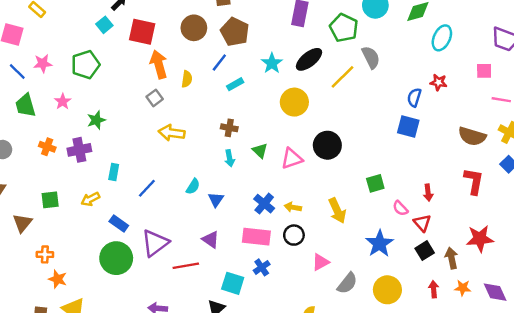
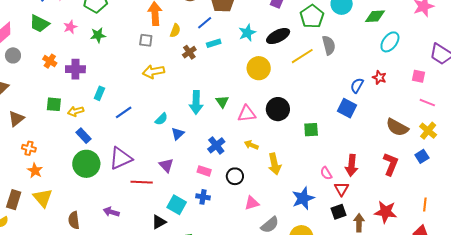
gray square: (155, 98) -> (146, 40), turned 32
green trapezoid: (25, 105) -> (39, 24), turned -60
green star: (96, 120) -> (98, 35), moved
brown cross: (229, 128) -> (189, 52), moved, turned 32
yellow arrow: (172, 133) -> (153, 72), turned -30
cyan arrow: (230, 158) -> (196, 103), size x1.6
green square: (375, 183) -> (311, 130), moved
red arrow: (428, 193) -> (352, 165), size x1.5
green square: (50, 200) -> (54, 104), moved
yellow arrow: (293, 207) -> (251, 145), moved
blue rectangle: (119, 224) -> (84, 136), moved
pink rectangle: (256, 237) -> (204, 171), size x0.6
blue cross: (262, 267) -> (203, 197), turned 32

